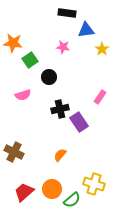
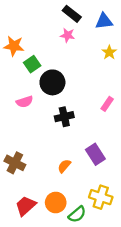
black rectangle: (67, 13) -> (72, 14), turned 30
blue triangle: (86, 30) -> (104, 21), moved
pink star: (63, 47) -> (67, 35), moved
black circle: (49, 77) -> (52, 82), size x1.5
purple rectangle: (79, 122) -> (95, 154), moved

